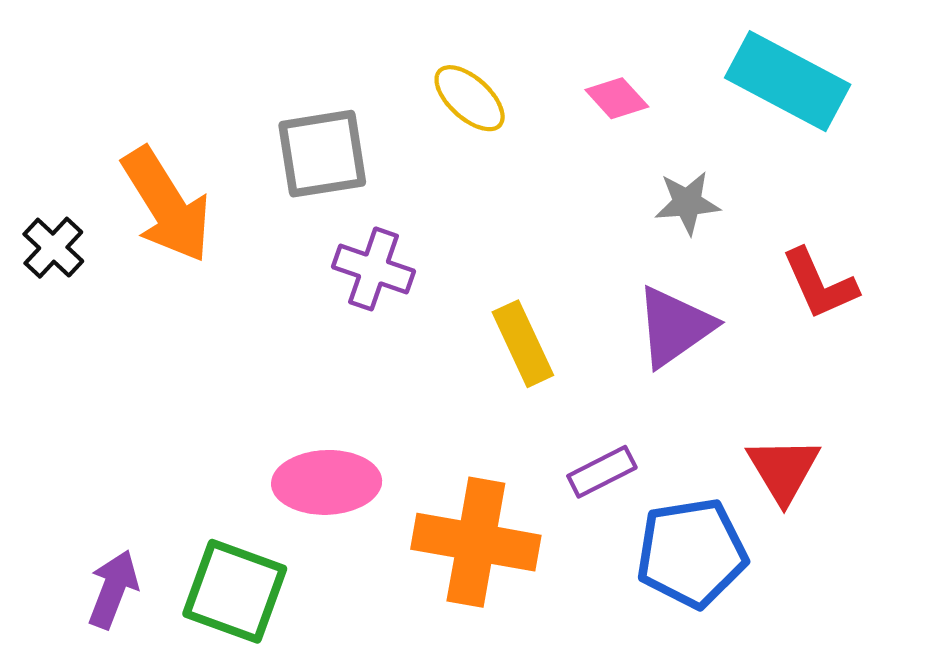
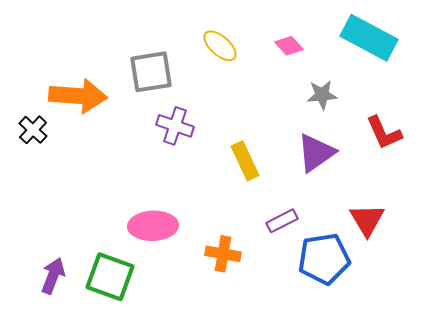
orange arrow: (166, 205) -> (78, 96), turned -54
black cross: (53, 248) -> (33, 130), moved
orange cross: (476, 542) -> (223, 254), size x0.6

